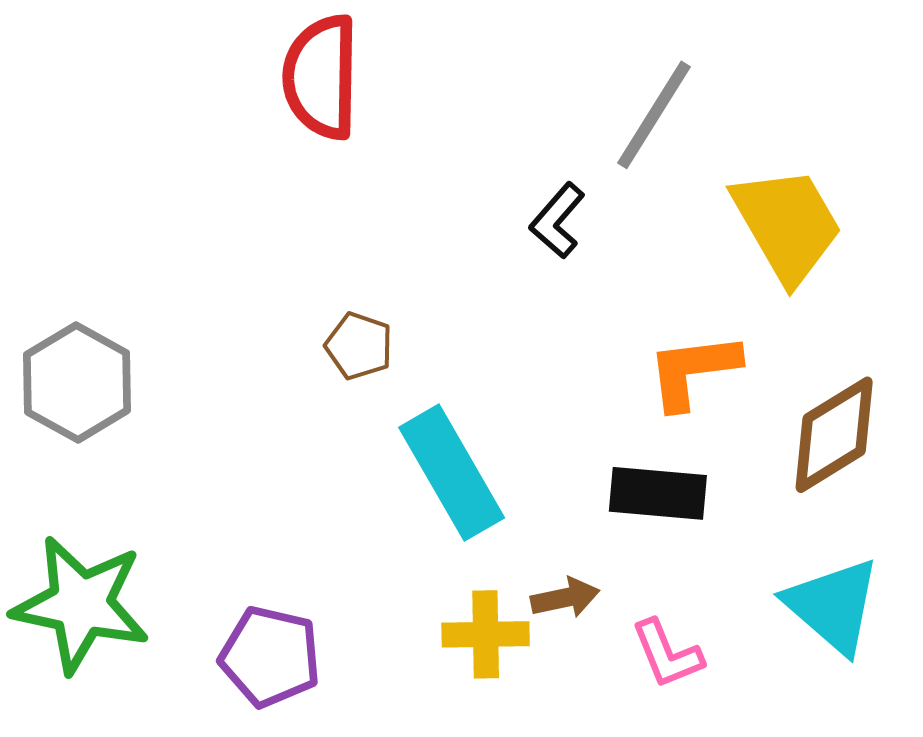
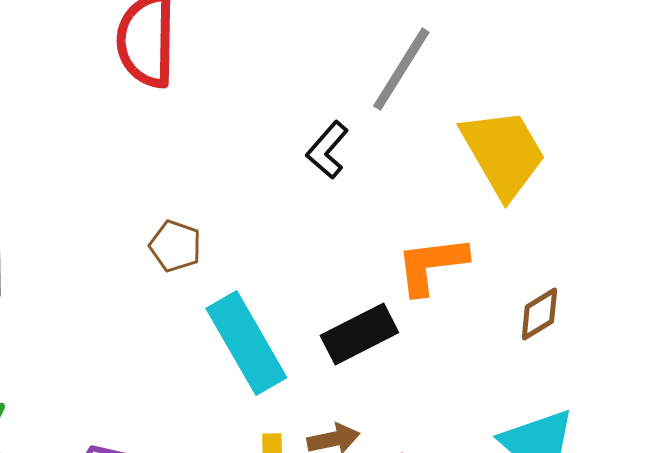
brown diamond: (834, 435) -> (539, 314), size x0.6
black rectangle: (658, 493) -> (359, 334), moved, turned -32

